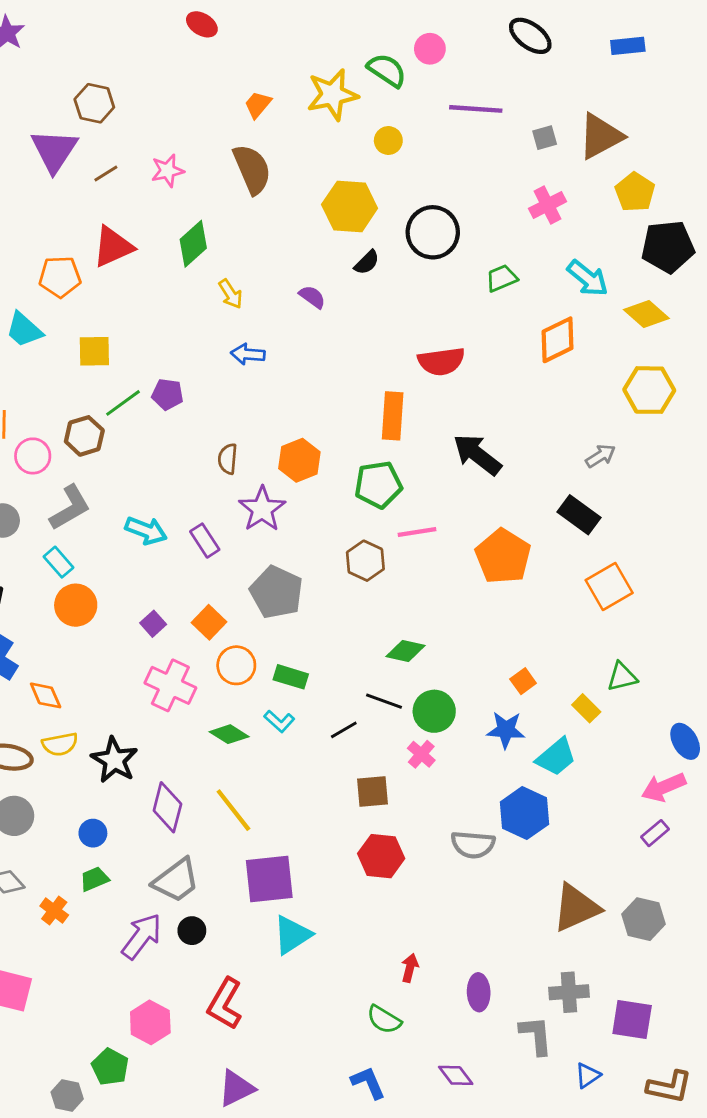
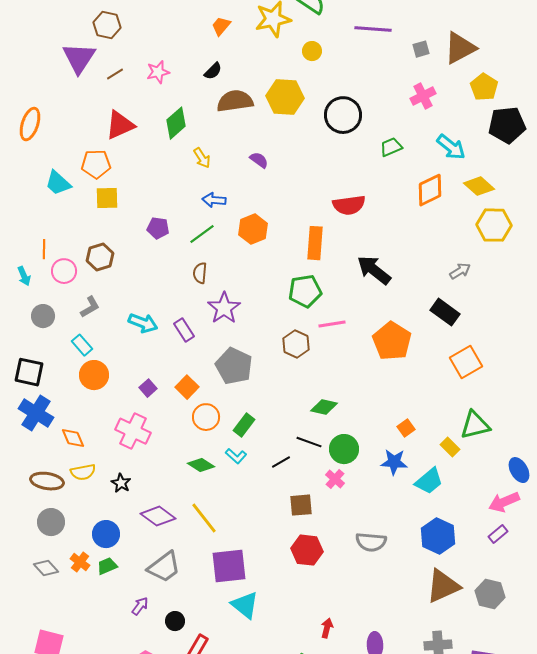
brown semicircle: (252, 169) -> (235, 101), moved, turned -75
black semicircle: (367, 262) -> (213, 71), moved
orange pentagon: (60, 277) -> (96, 164), moved
yellow diamond: (646, 314) -> (479, 186), moved
green line: (123, 403) -> (202, 234), moved
orange hexagon: (299, 460) -> (253, 229), moved
gray L-shape: (70, 508) -> (90, 307), size x0.7
green rectangle: (291, 677) -> (244, 425), turned -70
green triangle: (622, 677) -> (475, 425), size x1.4
pink cross: (170, 685) -> (133, 431), moved
black star: (114, 760) -> (121, 483), size x0.6
purple diamond: (167, 807) -> (158, 516), turned -68
blue hexagon: (525, 813) -> (438, 536), moved
blue circle: (93, 833) -> (106, 534), size x1.4
orange cross: (54, 911) -> (80, 562), moved
black circle: (192, 931) -> (175, 621), moved
cyan triangle: (292, 935) -> (245, 605), turned -48
purple arrow: (142, 936) -> (140, 606), size x0.6

